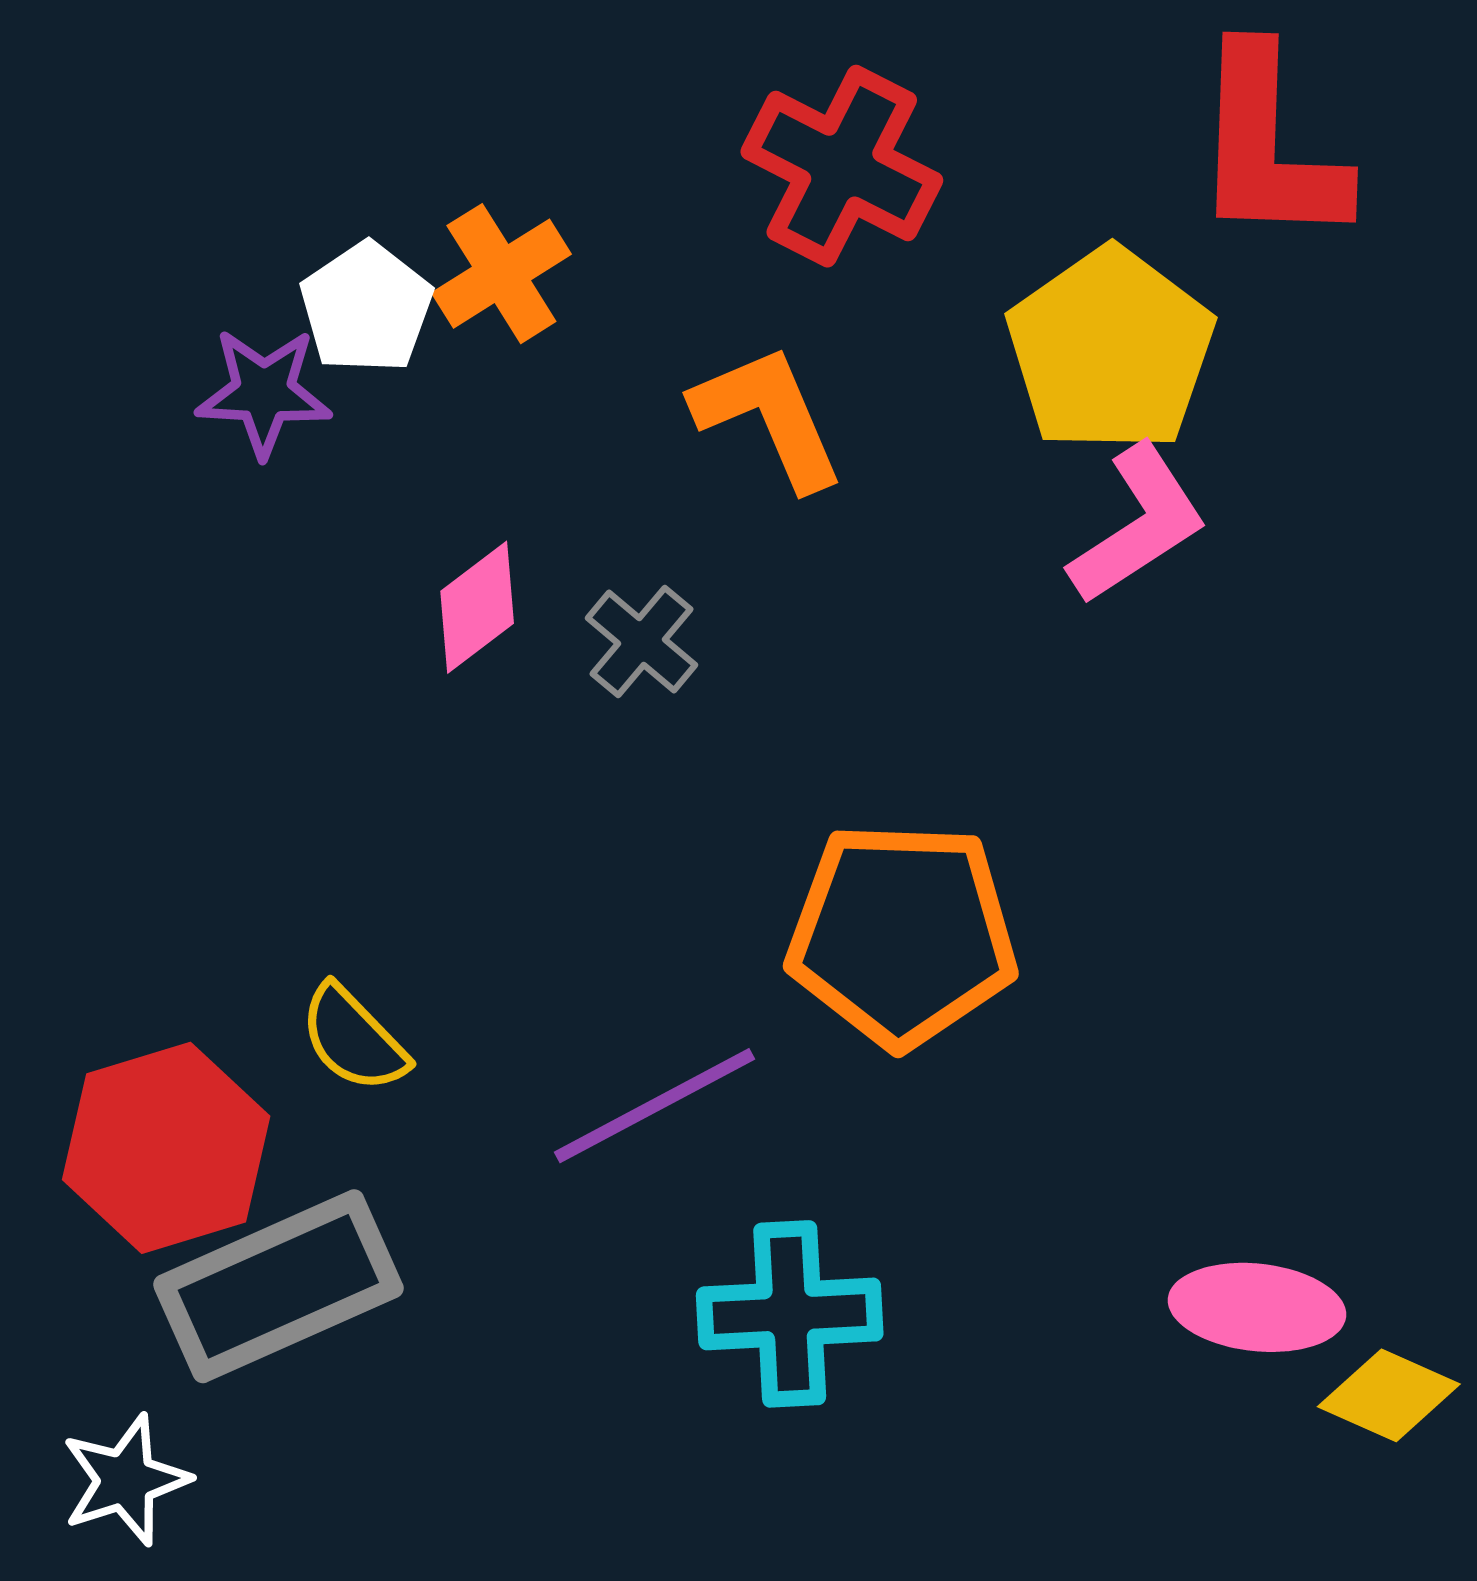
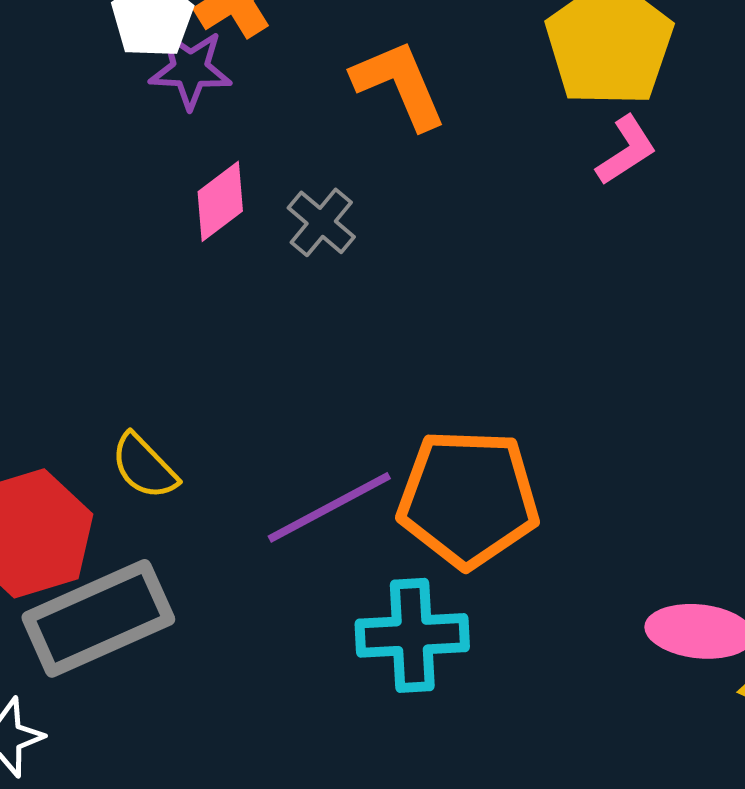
purple star: (264, 392) -> (190, 69), moved
pink L-shape: (1138, 524) -> (626, 150), size x0.7
orange pentagon: (902, 935) -> (468, 498), moved

